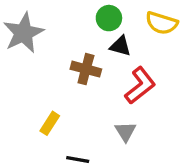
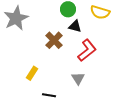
brown cross: (86, 69) -> (54, 40), turned 30

